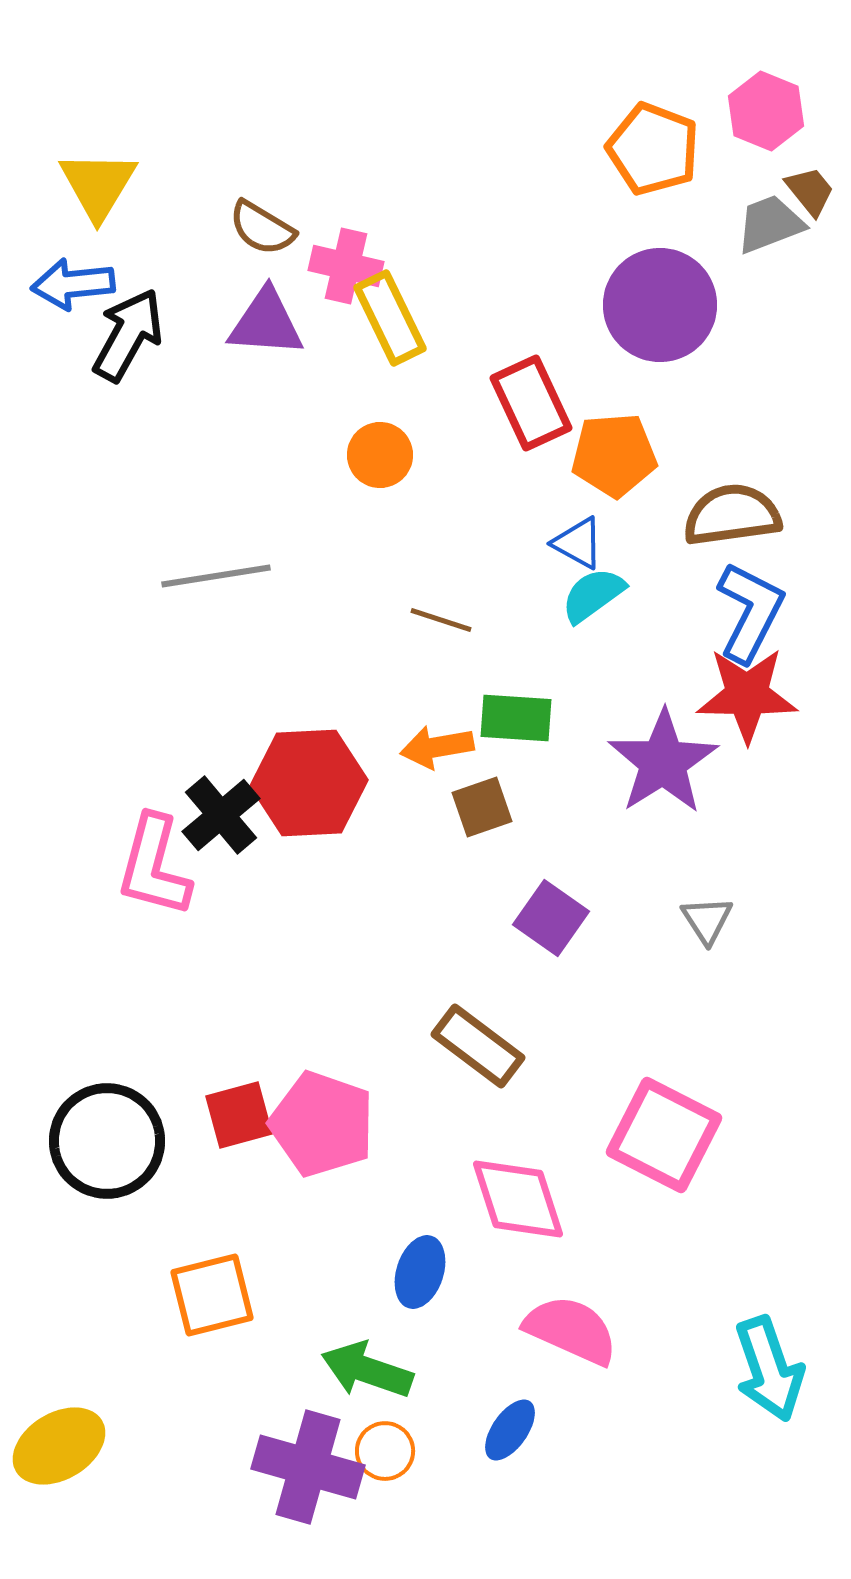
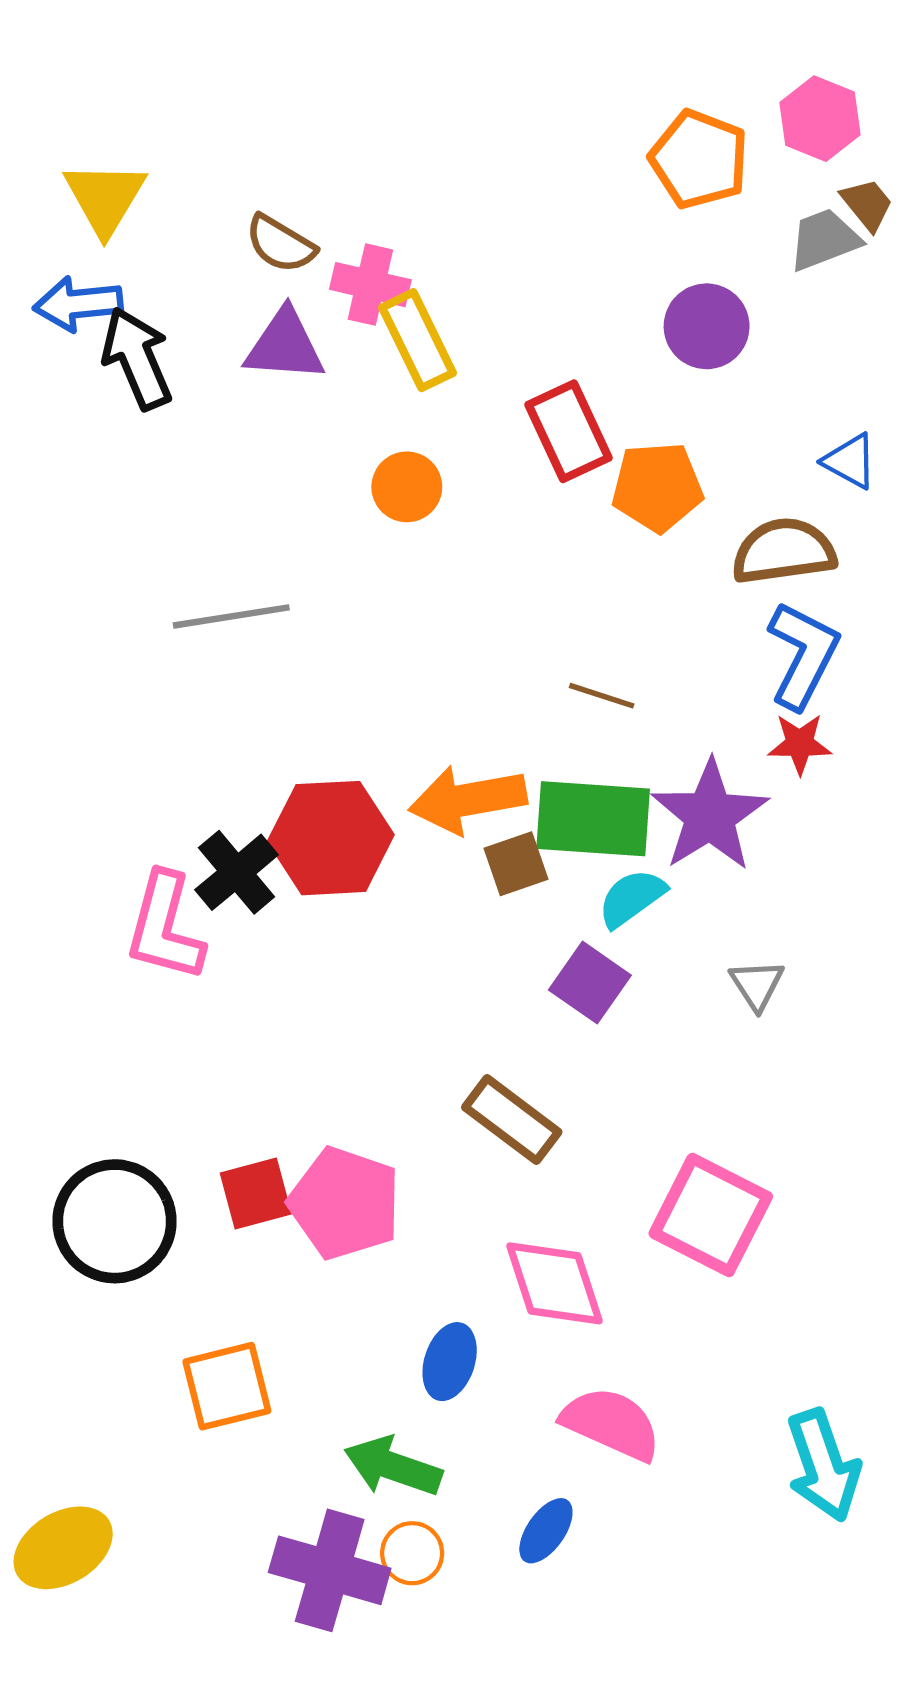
purple circle: (660, 305) -> (707, 326), size x0.7
black arrow: (128, 335) -> (137, 358), turned -52
blue triangle: (578, 543) -> (850, 461), moved
cyan semicircle: (593, 595) -> (632, 898), moved
brown line: (441, 620) -> (602, 696), moved
red star: (747, 695) -> (800, 744), size x0.6
green rectangle: (516, 718) -> (593, 819), moved, size x1.5
orange arrow: (437, 747) -> (468, 799), size x1.5

